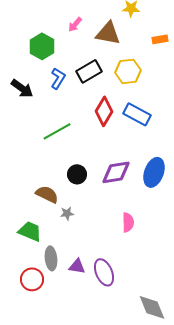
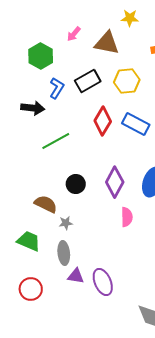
black arrow: (22, 88) -> (33, 108), moved, turned -30
purple diamond: (116, 172) -> (115, 182), turned -52
pink semicircle: (128, 222) -> (127, 217), moved
gray ellipse: (51, 258) -> (64, 253), moved

